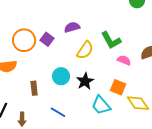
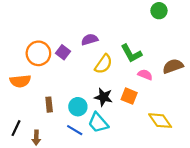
cyan circle: (61, 76) -> (78, 107), moved
black star: (85, 81) -> (104, 97), turned -30
orange square: (118, 87) -> (129, 96), moved
cyan trapezoid: (101, 105) -> (98, 123), moved

